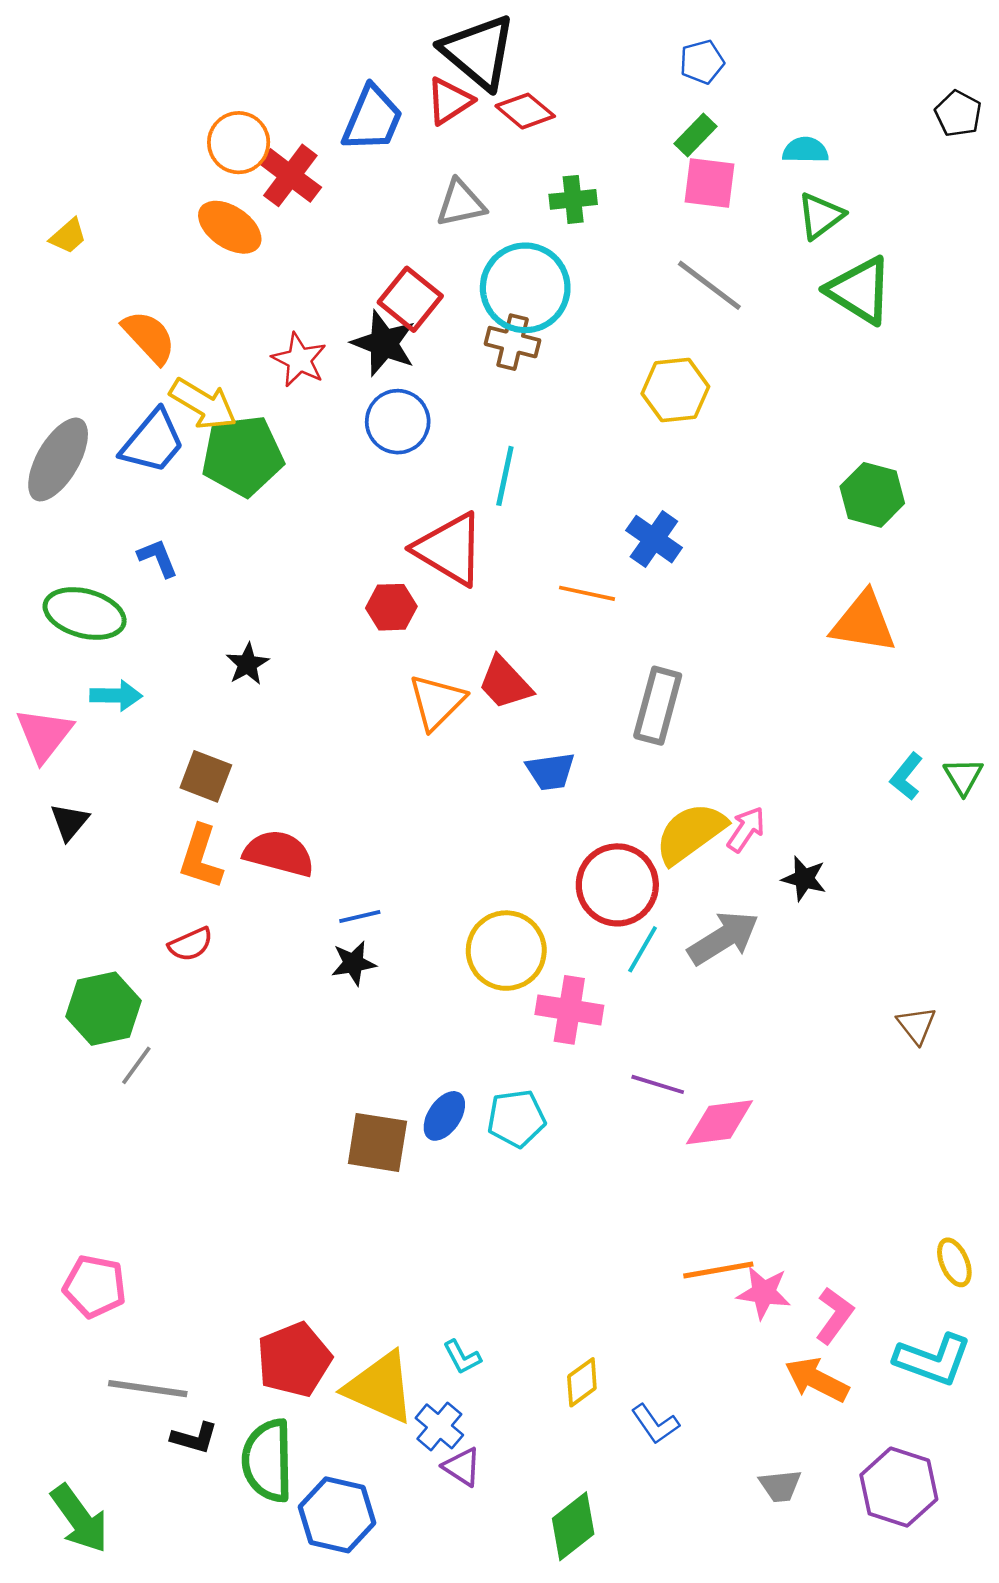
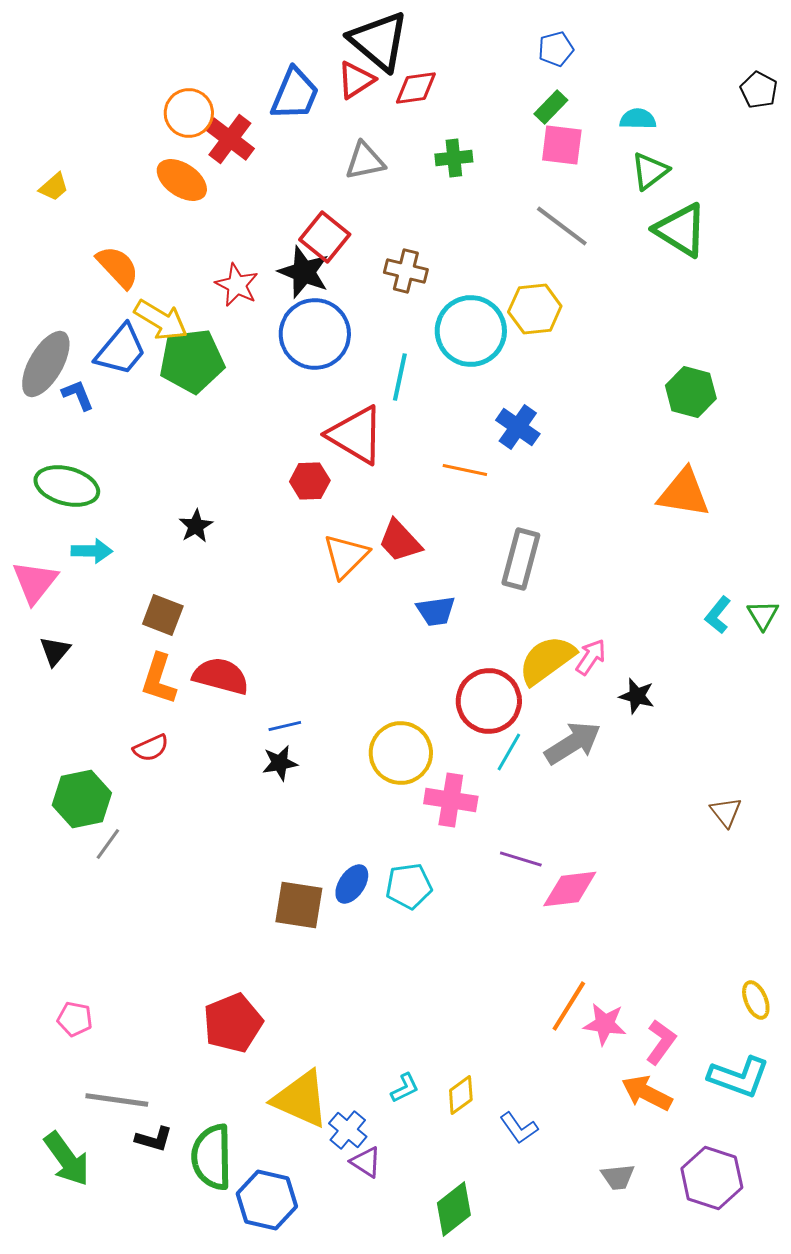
red diamond: (525, 111) -> (416, 88), turned -48
cyan circle: (525, 288) -> (471, 331), moved
blue circle: (398, 422) -> (315, 334), size x1.4
blue L-shape: (158, 558) -> (78, 395), moved
orange line: (718, 1270) -> (569, 1006), turned -48
pink pentagon: (95, 1286) -> (75, 1019), size x0.7
cyan L-shape: (462, 1357) -> (405, 1088), moved, turned -88
red pentagon: (294, 1360) -> (233, 1023), moved
green arrow: (80, 1519) -> (67, 1159), moved

